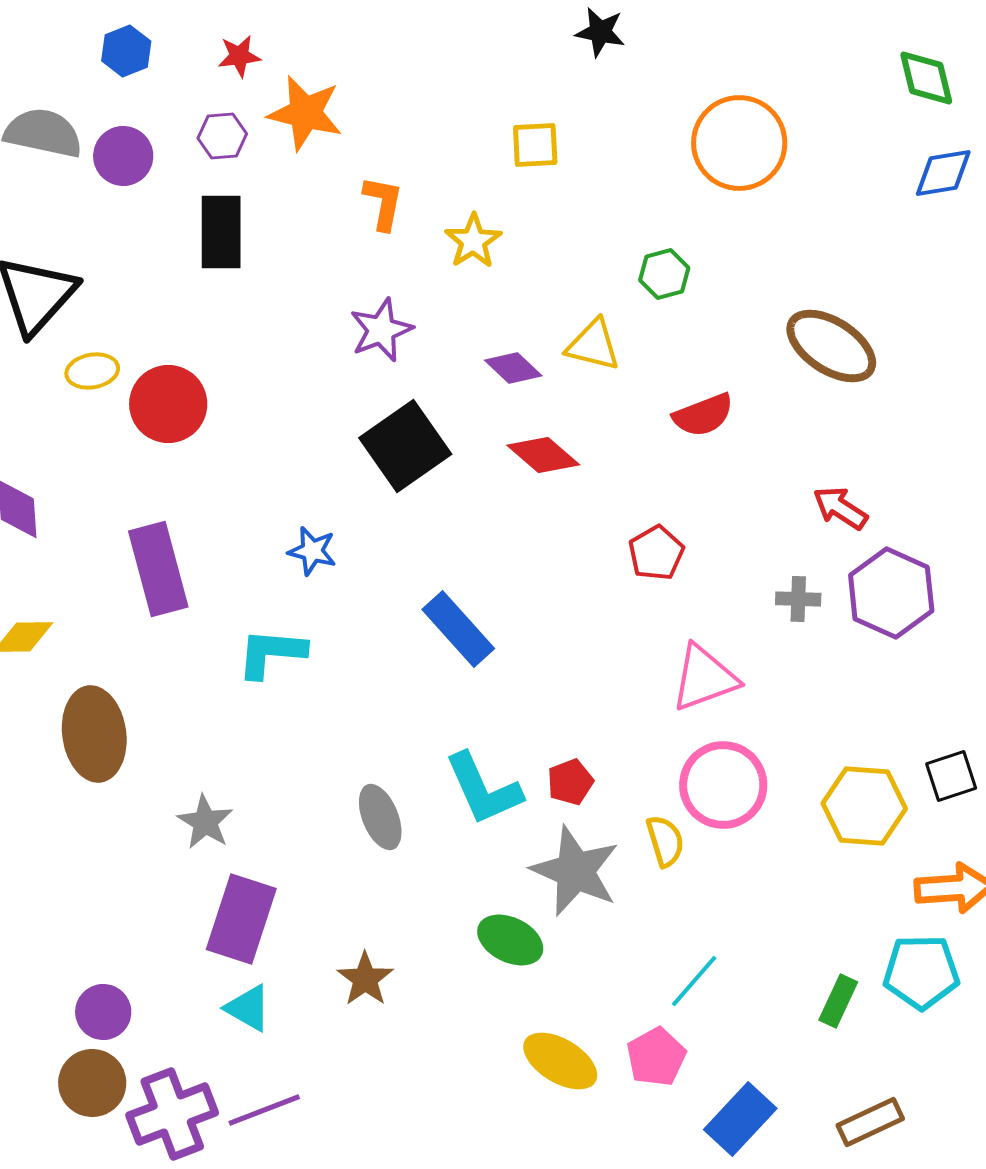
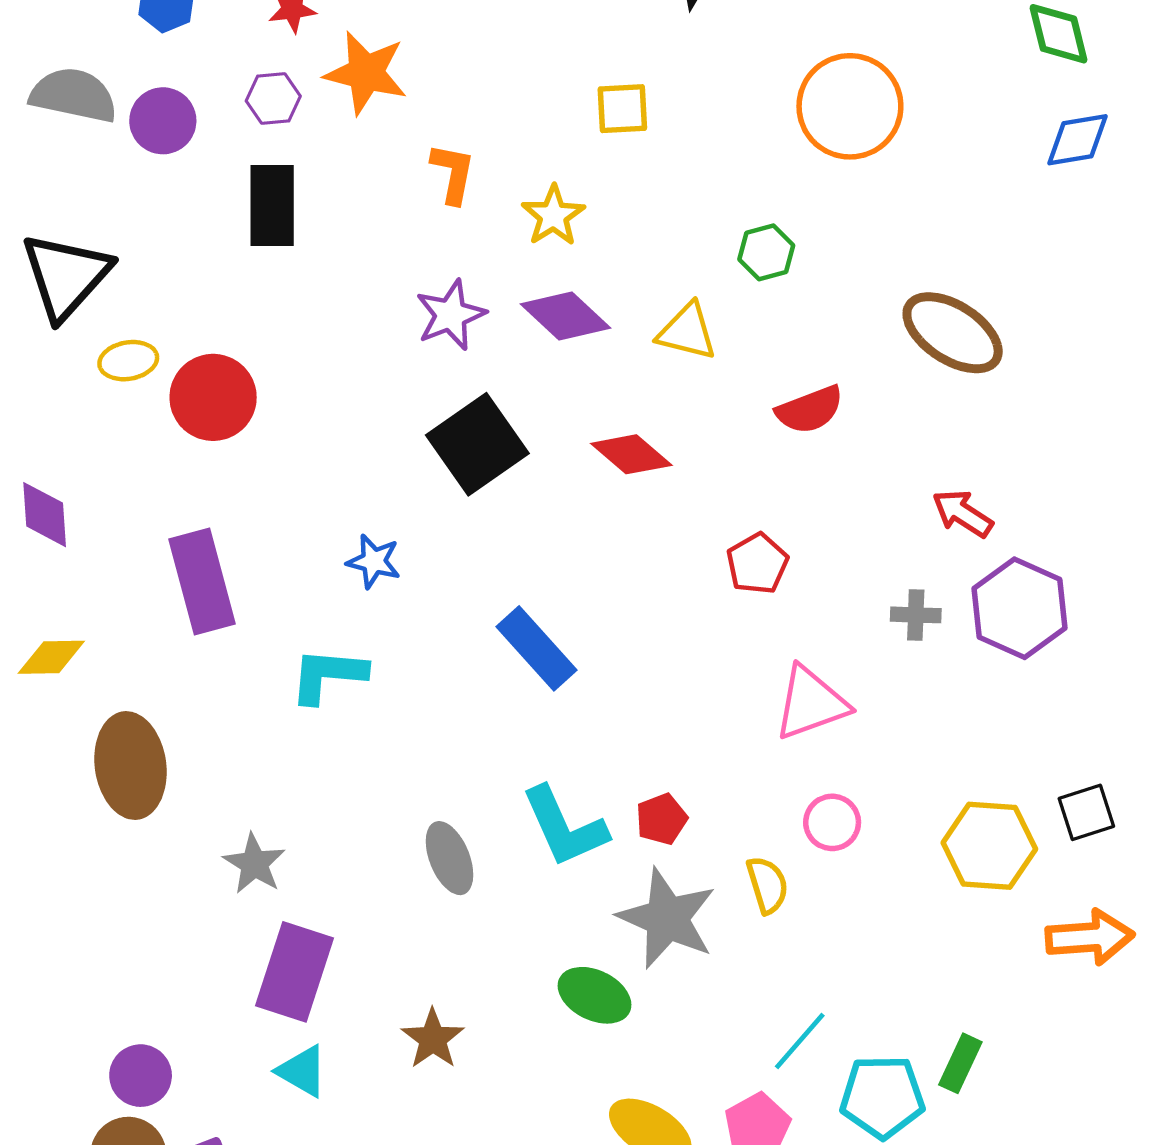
purple diamond: (513, 368) -> (566, 316), moved, size x1.4
pink circle: (723, 785) -> (832, 822), size x0.6
cyan pentagon: (921, 972) -> (882, 1097), moved

